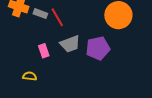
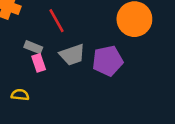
gray rectangle: (40, 14) -> (33, 47), moved

